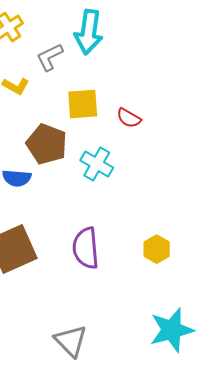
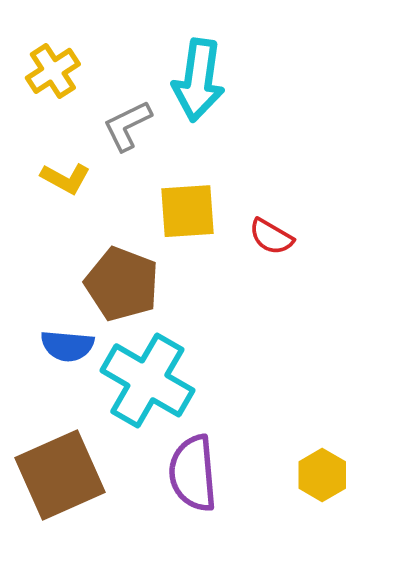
cyan cross: (97, 164) -> (147, 380), moved, size x1.5

